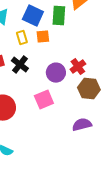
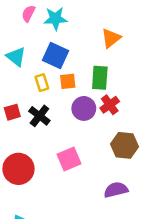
green rectangle: (59, 16) -> (100, 78), moved
red cross: (78, 67) -> (110, 105), moved
purple circle: (56, 73) -> (84, 108), moved

